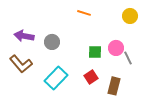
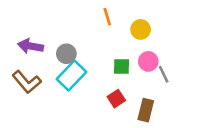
orange line: (84, 13) -> (107, 17), turned 56
yellow circle: (130, 16) -> (141, 29), moved
cyan rectangle: (56, 78) -> (71, 76), moved

